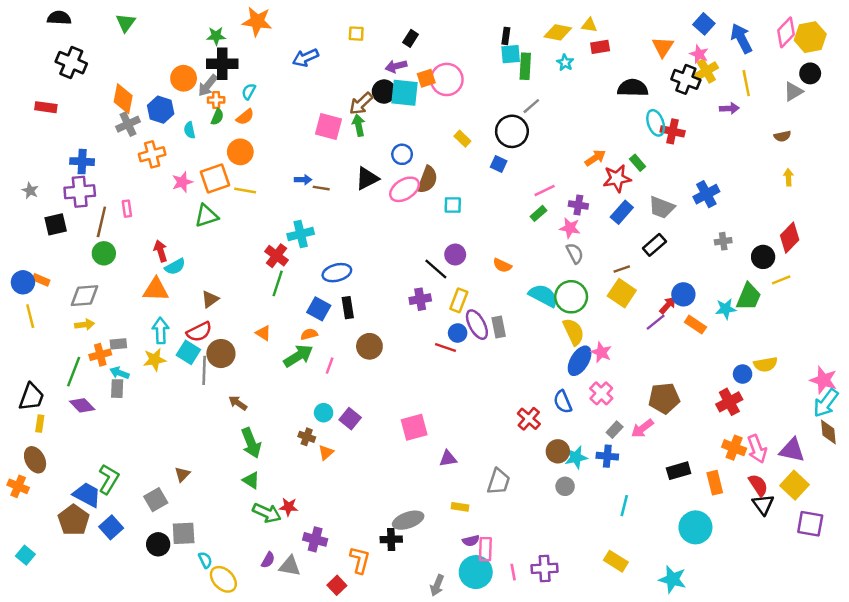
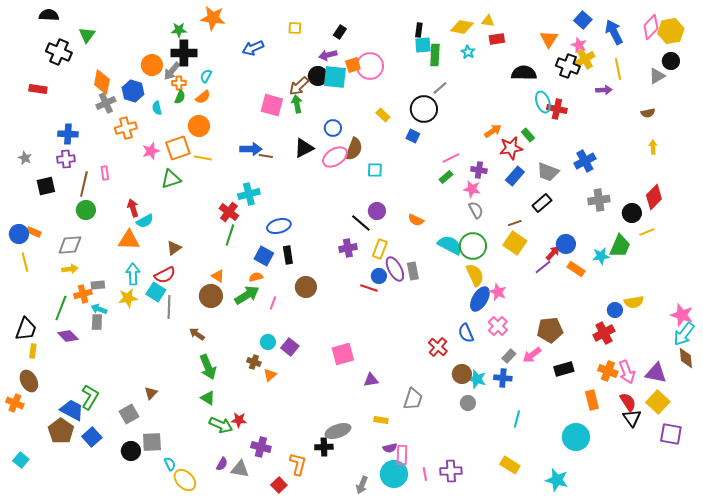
green triangle: (126, 23) -> (87, 35), moved
blue arrow: (303, 180) -> (251, 149), size x1.5
purple cross: (80, 192) -> (66, 159), size x0.7
gray cross: (723, 241) -> (599, 200), size x1.5
brown circle: (221, 354) -> (211, 296), moved
cyan star: (576, 457) -> (477, 379), turned 30
black rectangle: (679, 471) -> (564, 369), moved

